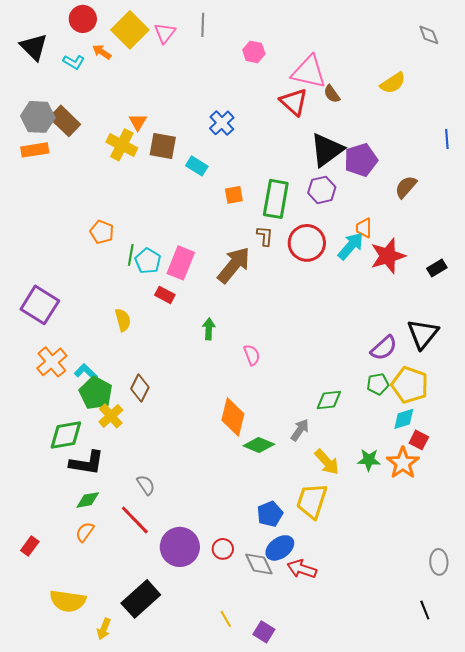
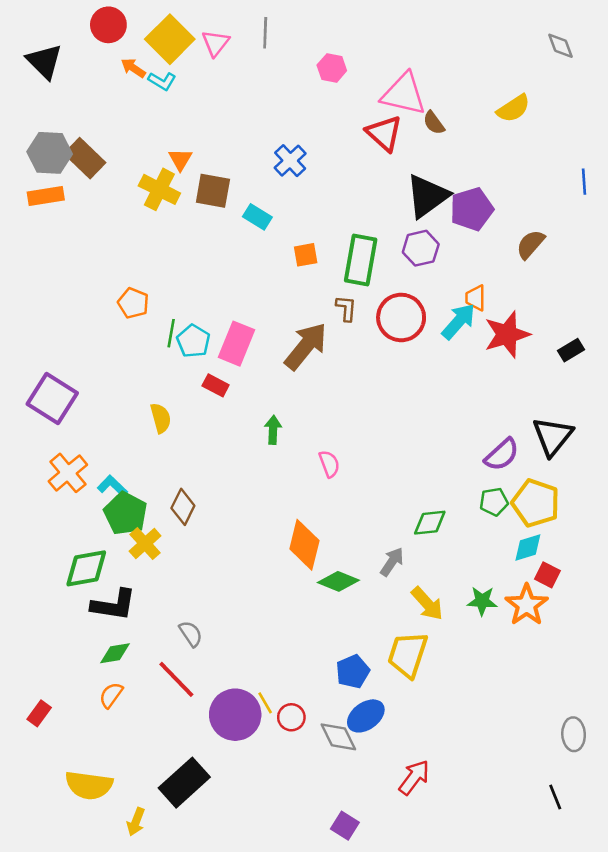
cyan L-shape: (74, 62) -> (162, 81), moved
red arrow: (302, 569) -> (414, 777), moved, turned 108
yellow line: (226, 619) -> (265, 703), moved

